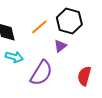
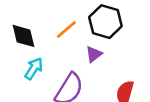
cyan arrow: (14, 57) -> (34, 69), turned -72

